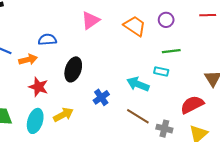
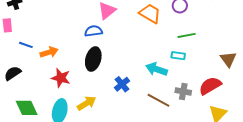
blue semicircle: (47, 40) -> (93, 31), moved
gray cross: (164, 129) -> (183, 92), moved

